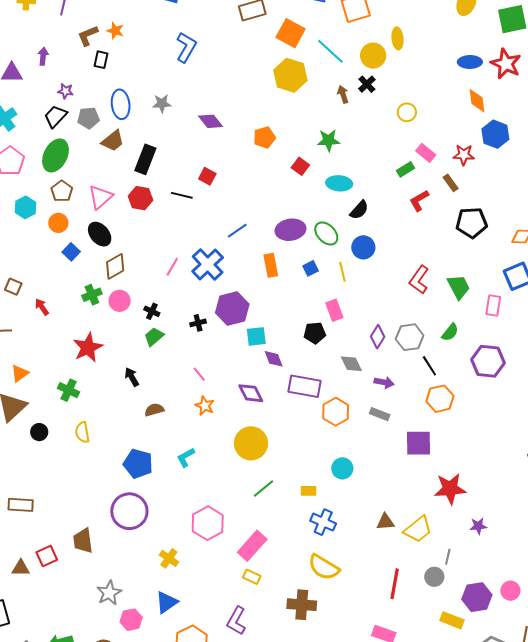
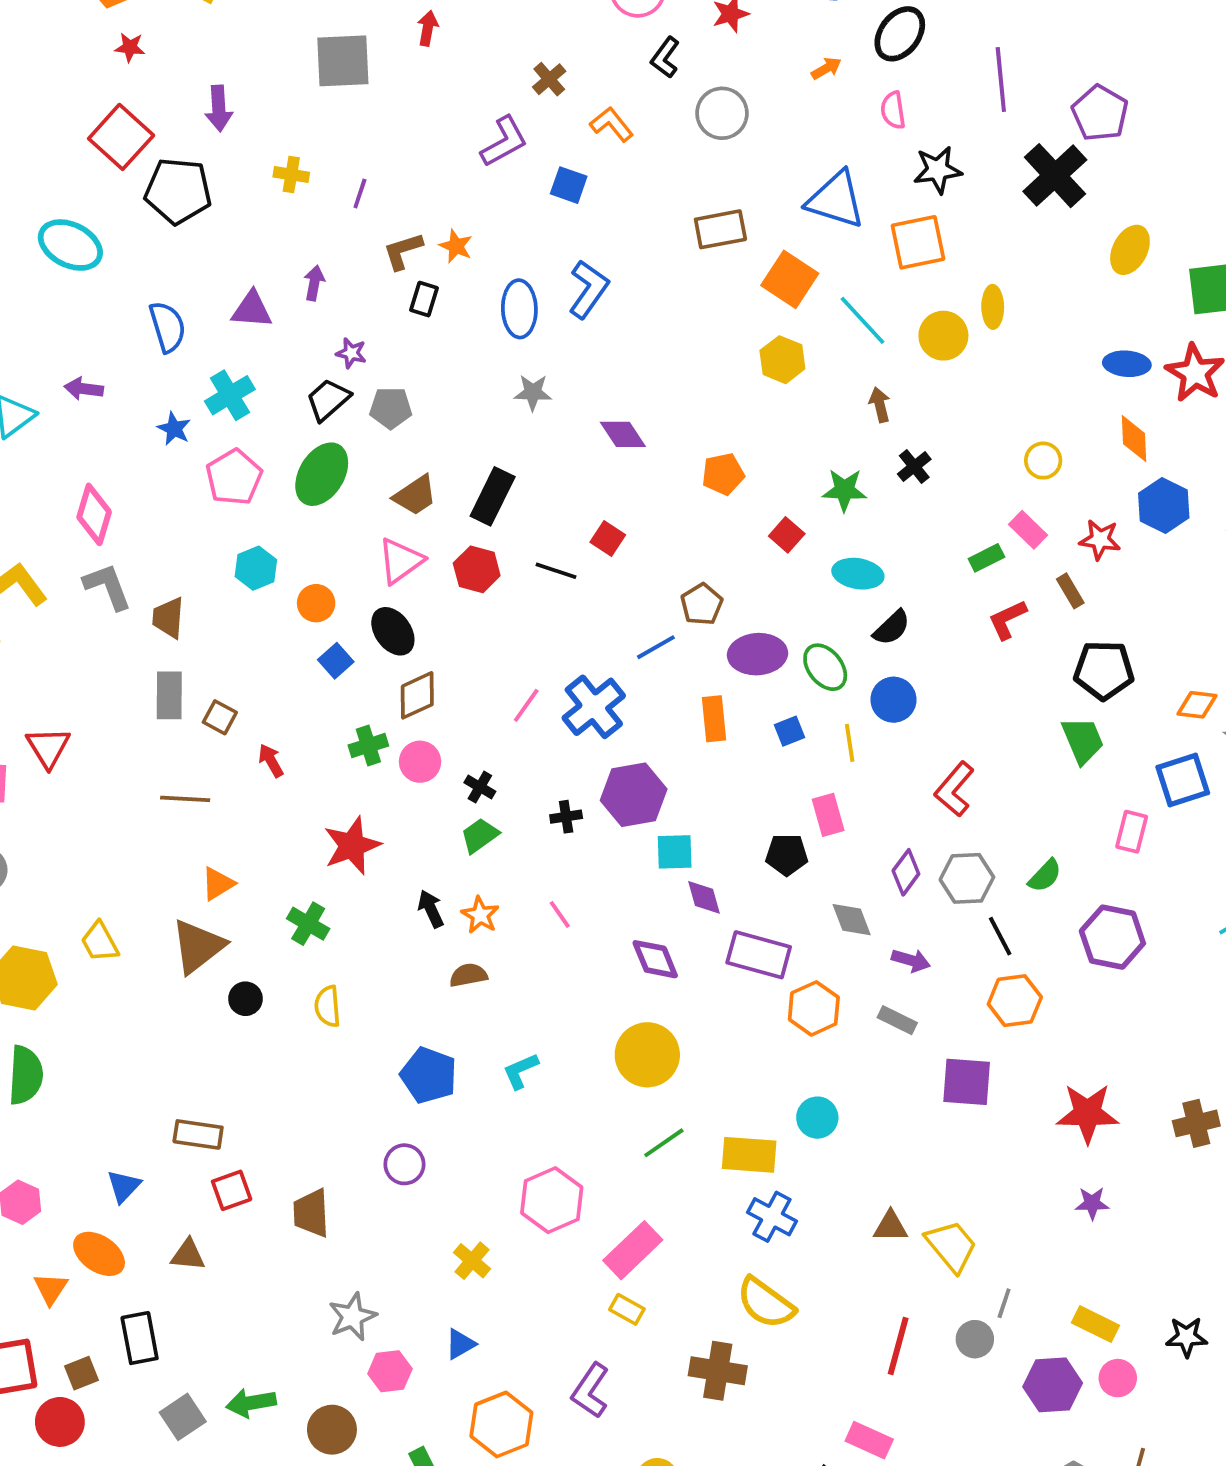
yellow hexagon: (290, 75) -> (782, 360), size x0.7
black cross: (367, 84) -> (914, 467), moved
blue ellipse: (121, 104) -> (519, 309), moved
yellow circle: (407, 112) -> (1043, 461), moved
brown trapezoid: (113, 141) -> (415, 495), moved
brown pentagon: (62, 191) -> (702, 604), moved
red L-shape: (419, 280) -> (954, 789), moved
green trapezoid: (459, 287) -> (1083, 740), moved
orange star: (205, 406) -> (480, 915), moved
red star: (450, 489) -> (1087, 1113), moved
yellow rectangle: (309, 491) -> (749, 1155), size x1.8
purple circle: (129, 511) -> (404, 1164), size x0.6
purple star: (478, 526) -> (1092, 1203), moved
yellow trapezoid: (418, 529) -> (951, 1246), turned -96
red square: (47, 556) -> (232, 1190), moved
blue triangle: (167, 602) -> (460, 1344), size x0.7
yellow rectangle: (452, 620) -> (1096, 1324), moved

